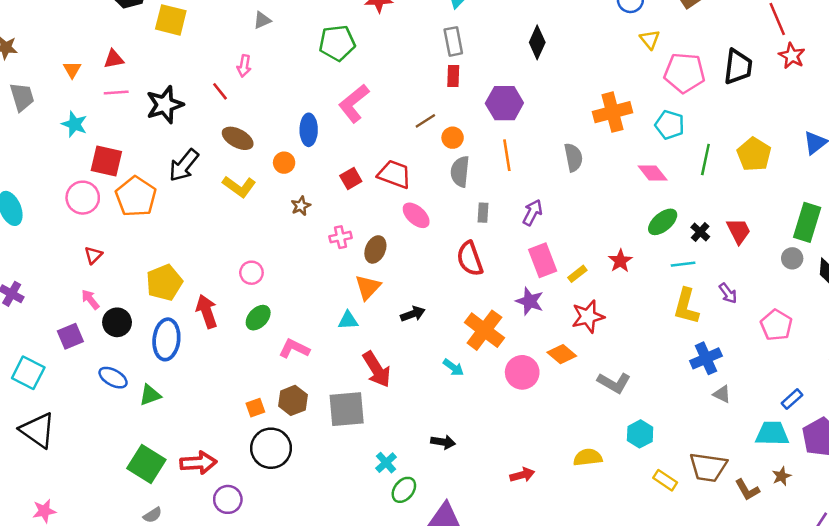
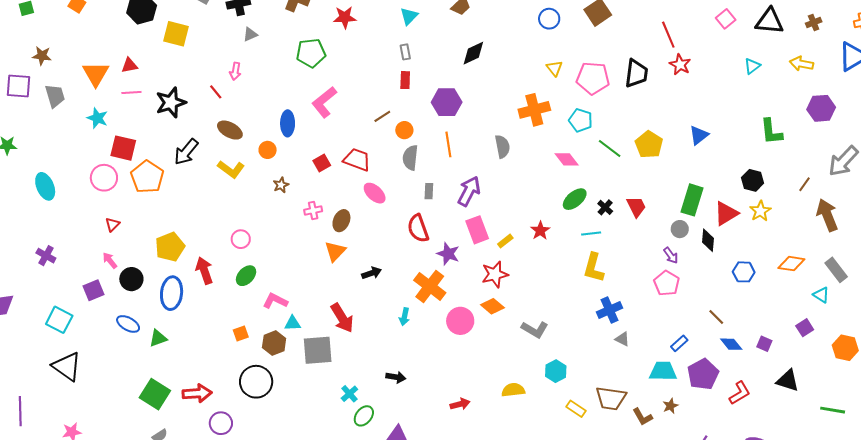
yellow triangle: (650, 39) -> (554, 68), moved
gray rectangle: (453, 41) -> (405, 52), size x0.7
black diamond: (537, 42) -> (473, 53), turned 40
orange triangle: (72, 70) -> (96, 74), size x1.8
green line: (705, 159) -> (610, 149), turned -65
purple arrow: (532, 213) -> (469, 191), size x1.4
purple arrow: (728, 293) -> (671, 255), moved
purple star: (530, 301) -> (448, 254), moved
red star: (588, 317) -> (495, 274), moved
cyan triangle: (348, 320) -> (293, 323), moved
cyan arrow: (453, 367) -> (404, 317), turned 66
orange square: (255, 408) -> (241, 333), moved

